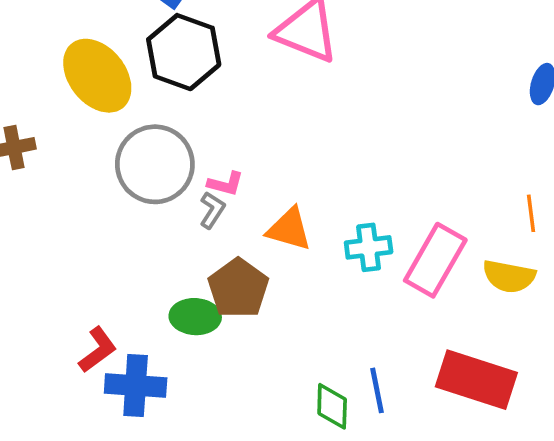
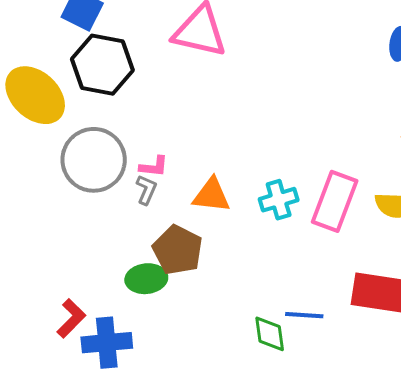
blue line: (377, 390) -> (304, 315), turned -66

